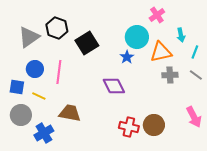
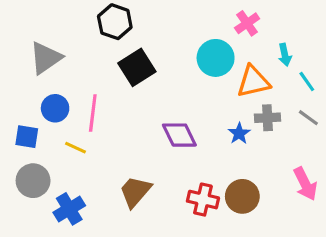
black hexagon: (57, 28) -> (115, 22), moved
cyan line: (195, 52) -> (307, 82), turned -56
blue star: (127, 57) -> (239, 133), moved
yellow line: (39, 96) -> (76, 148), moved
brown trapezoid: (70, 113) -> (135, 192), moved, turned -60

